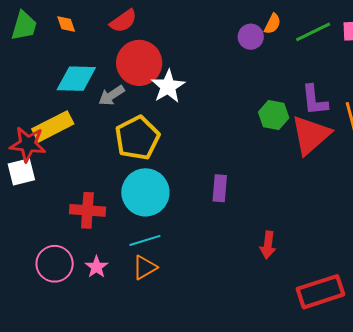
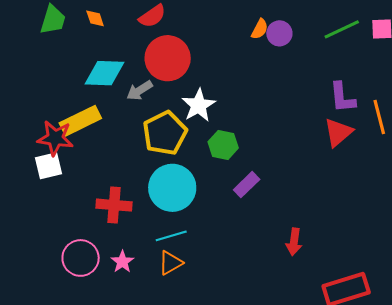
orange semicircle: (272, 24) -> (260, 29), moved
white star: (168, 86) -> (199, 105), moved
green hexagon: (274, 115) -> (223, 145), moved
red triangle: (311, 135) -> (338, 132), size x0.7
purple rectangle: (220, 188) -> (247, 185), turned 40

